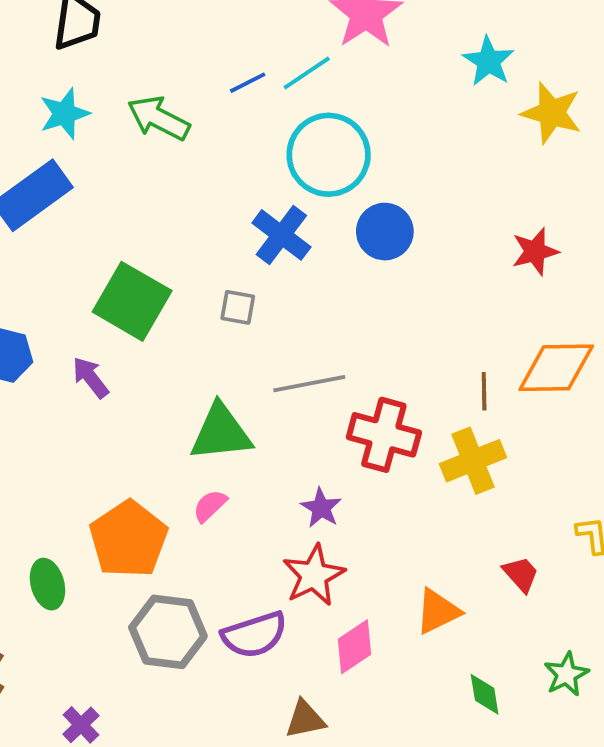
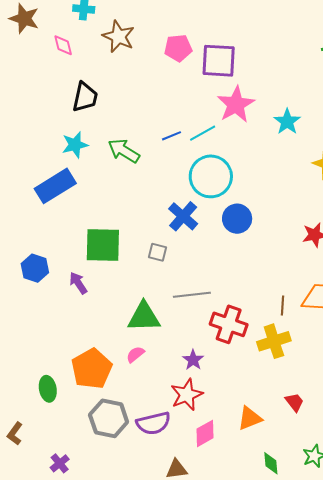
cyan star: (488, 61) -> (287, 122), moved
green square: (132, 301) -> (103, 245), turned -33

